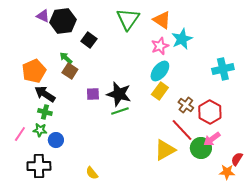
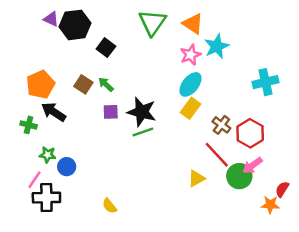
green arrow: (66, 58) -> (106, 84), moved
green cross: (45, 112) -> (29, 125), moved
pink line: (20, 134) -> (35, 180), moved
yellow triangle: (165, 150) -> (196, 179), size x0.7

